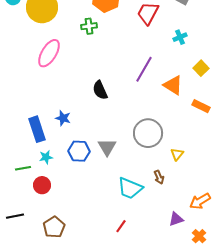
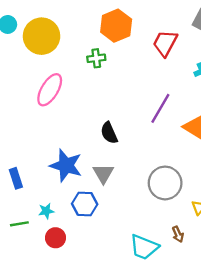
blue star: (63, 118) -> (66, 165), size x1.8
blue rectangle: (37, 129) -> (16, 178), moved, size x0.7
gray triangle: (107, 147) -> (103, 174), moved
red circle: (42, 185) -> (56, 238), moved

